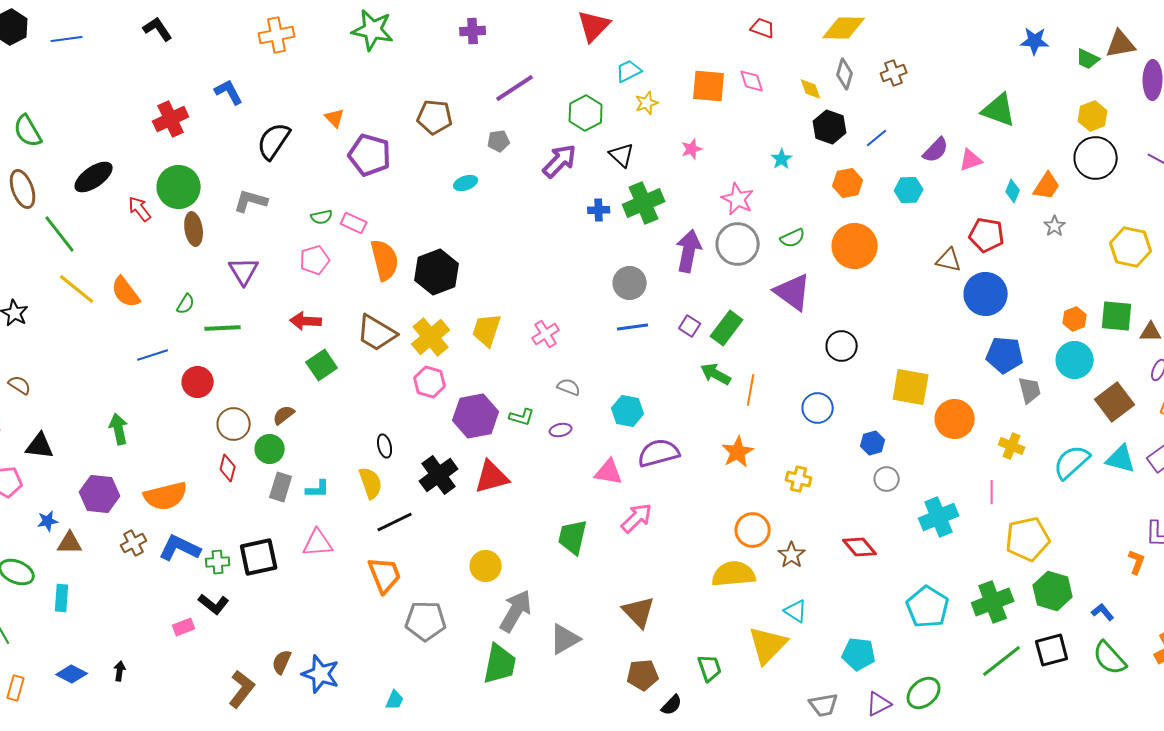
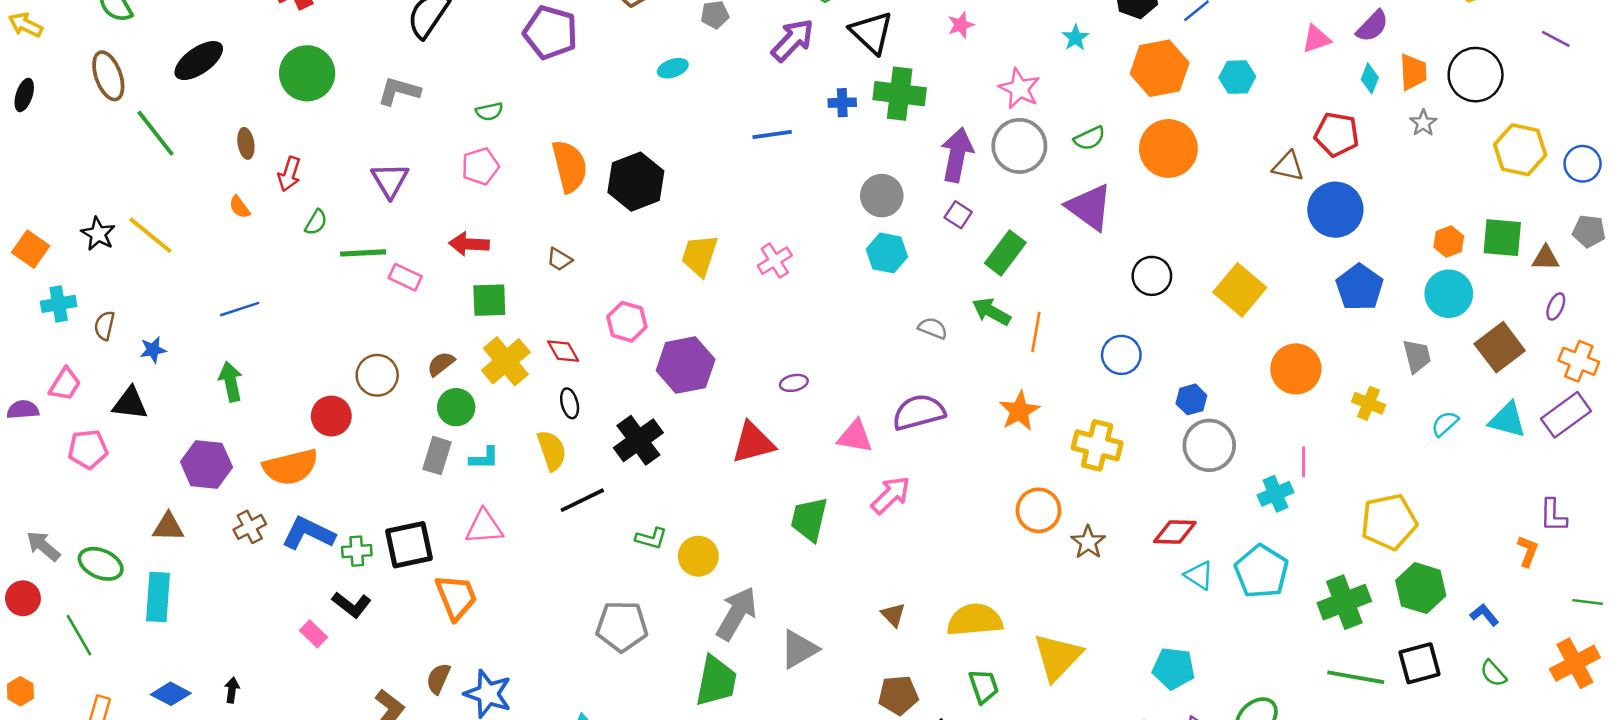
purple semicircle: (936, 150) -> (1372, 26), moved
black triangle: (622, 155) -> (872, 33), size x1.4
black circle: (1096, 158) -> (1476, 75), moved
orange hexagon: (848, 183) -> (1160, 68), size x1.5
orange trapezoid: (1047, 186) -> (1413, 72), turned -36
green cross: (644, 203) -> (900, 94), turned 30
red arrow: (140, 209) -> (289, 174), moved, turned -124
pink rectangle: (354, 223) -> (405, 277), moved
brown ellipse: (194, 229) -> (246, 143), moved, size x0.7
yellow line: (77, 289) -> (150, 235), moved
orange semicircle: (126, 292) -> (240, 207), size x0.6
purple square: (690, 326) -> (958, 215), moved
blue line: (633, 327) -> (772, 134), moved
brown trapezoid: (377, 333) -> (559, 259), size x0.5
yellow cross: (431, 337) -> (506, 361), moved
blue line: (153, 355) -> (240, 309), moved
blue pentagon: (1005, 355) -> (1360, 287), turned 30
green square: (322, 365) -> (489, 300), turned 32
red circle: (198, 382) -> (331, 416), moved
brown semicircle: (20, 385) -> (104, 326), turned -110
gray semicircle: (569, 387) -> (933, 328), moved
yellow square: (911, 387) -> (1240, 290), moved, turned 30
gray trapezoid: (1030, 390) -> (1417, 356), moved
cyan hexagon: (628, 411) -> (887, 253), moved
green L-shape: (522, 417) -> (651, 538), moved
green circle: (270, 449) -> (456, 407), moved
cyan semicircle: (1072, 462) -> (1445, 424), size x0.6
red diamond: (228, 468) -> (563, 351), moved, turned -44
red triangle: (492, 477) -> (753, 443), moved
yellow cross: (799, 479) -> (1097, 445), size x1.5
gray circle: (887, 479) -> (1209, 445), size x1.6
pink line: (992, 492) -> (1304, 462), moved
cyan cross: (939, 517) -> (1275, 494), size x0.7
blue star: (48, 521) -> (153, 350), moved
red diamond: (860, 547) -> (1175, 532), turned -48
yellow semicircle: (734, 574) -> (975, 620), moved
orange trapezoid: (385, 575) -> (456, 597), moved
cyan rectangle: (62, 598) -> (158, 597), size x1.4
cyan pentagon: (928, 607) -> (1261, 572), moved
cyan triangle: (796, 611) -> (1199, 575), moved
brown triangle: (639, 612) -> (893, 615), size x0.6
pink rectangle: (184, 627) -> (313, 634), turned 65
green semicircle: (1110, 658) -> (1493, 673), size x0.6
green line: (1002, 661) -> (1356, 677), turned 48

